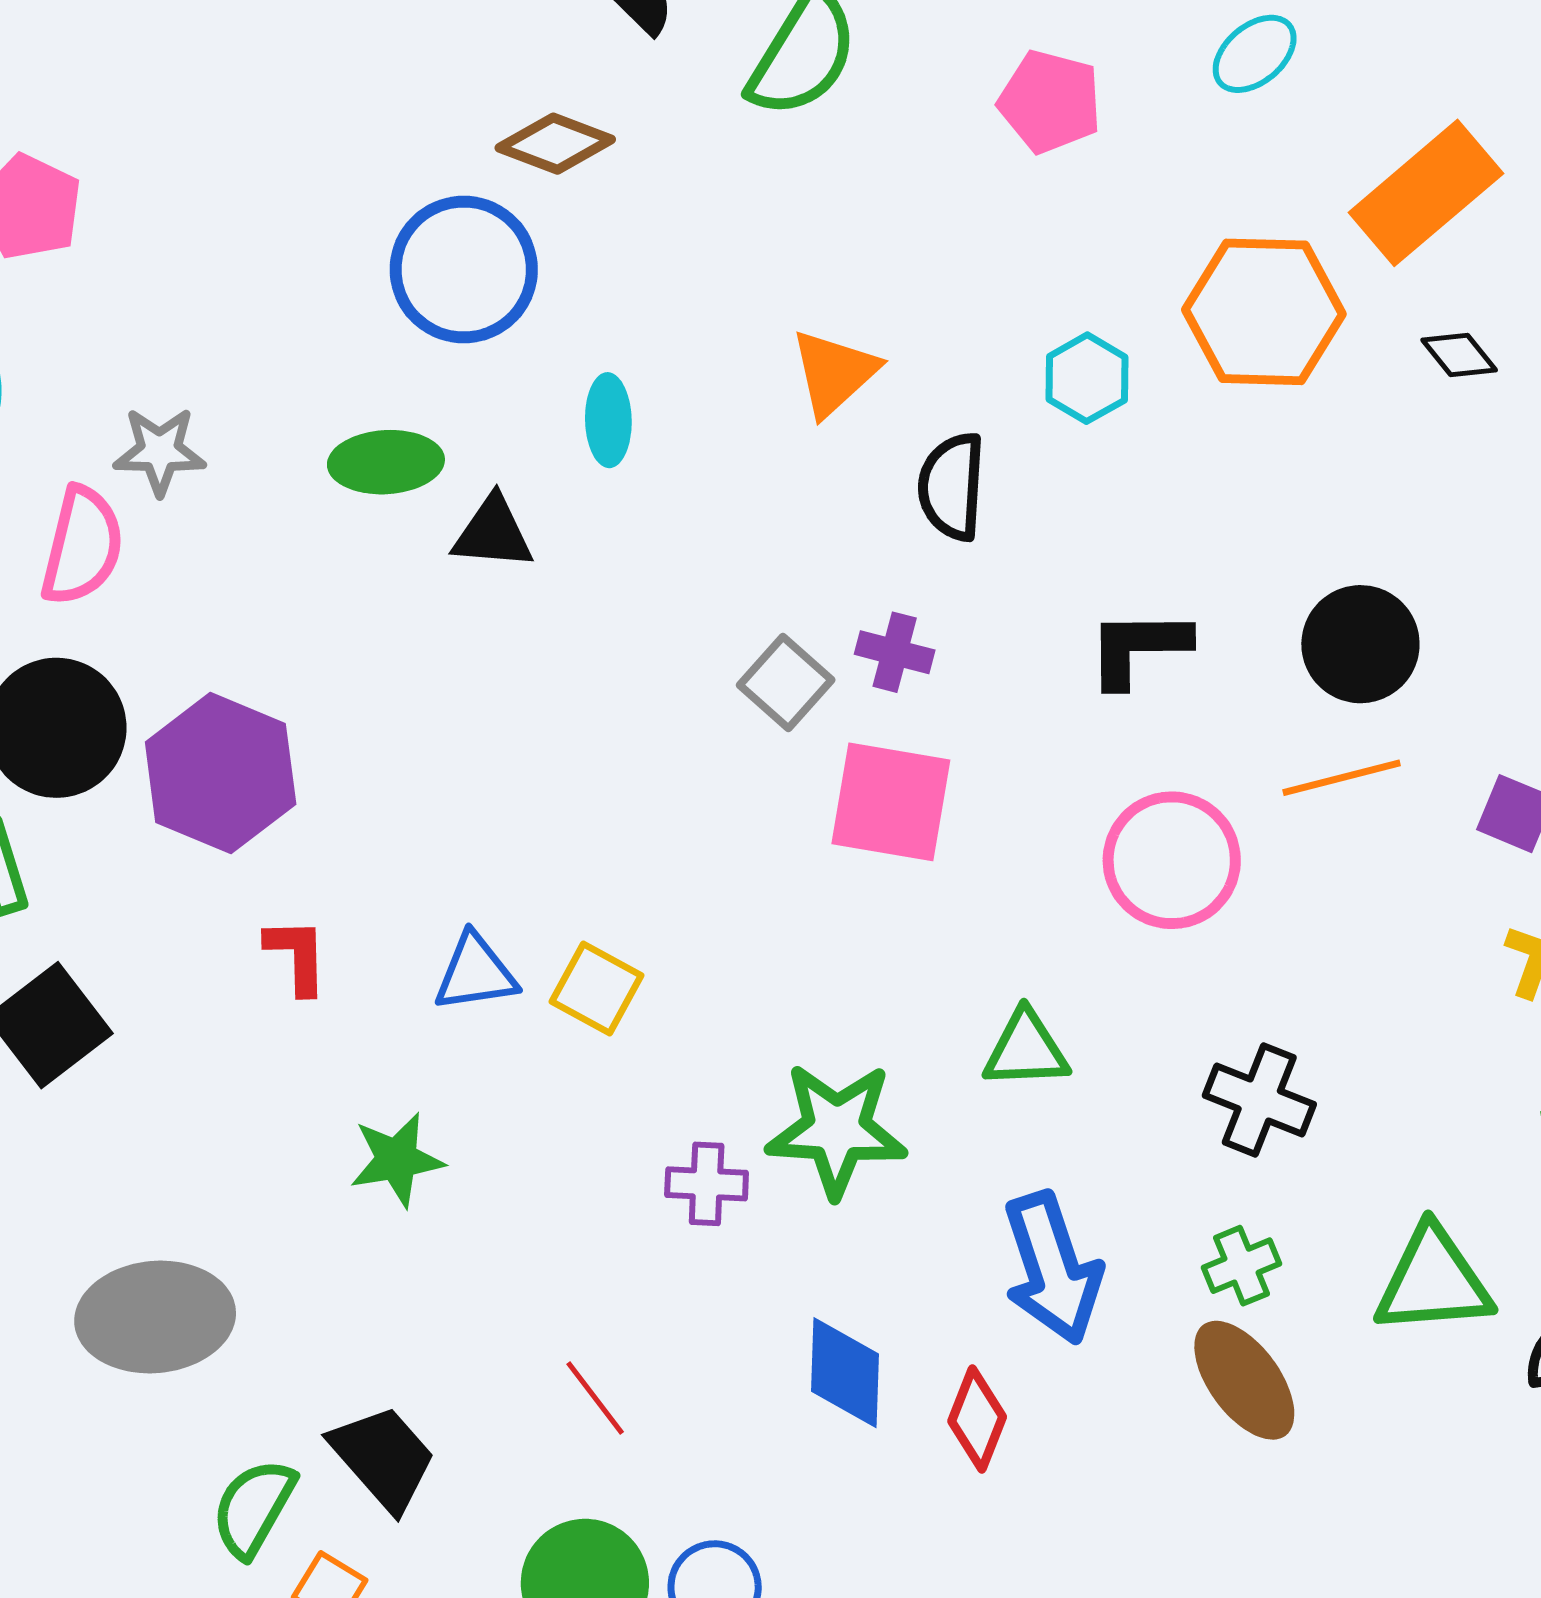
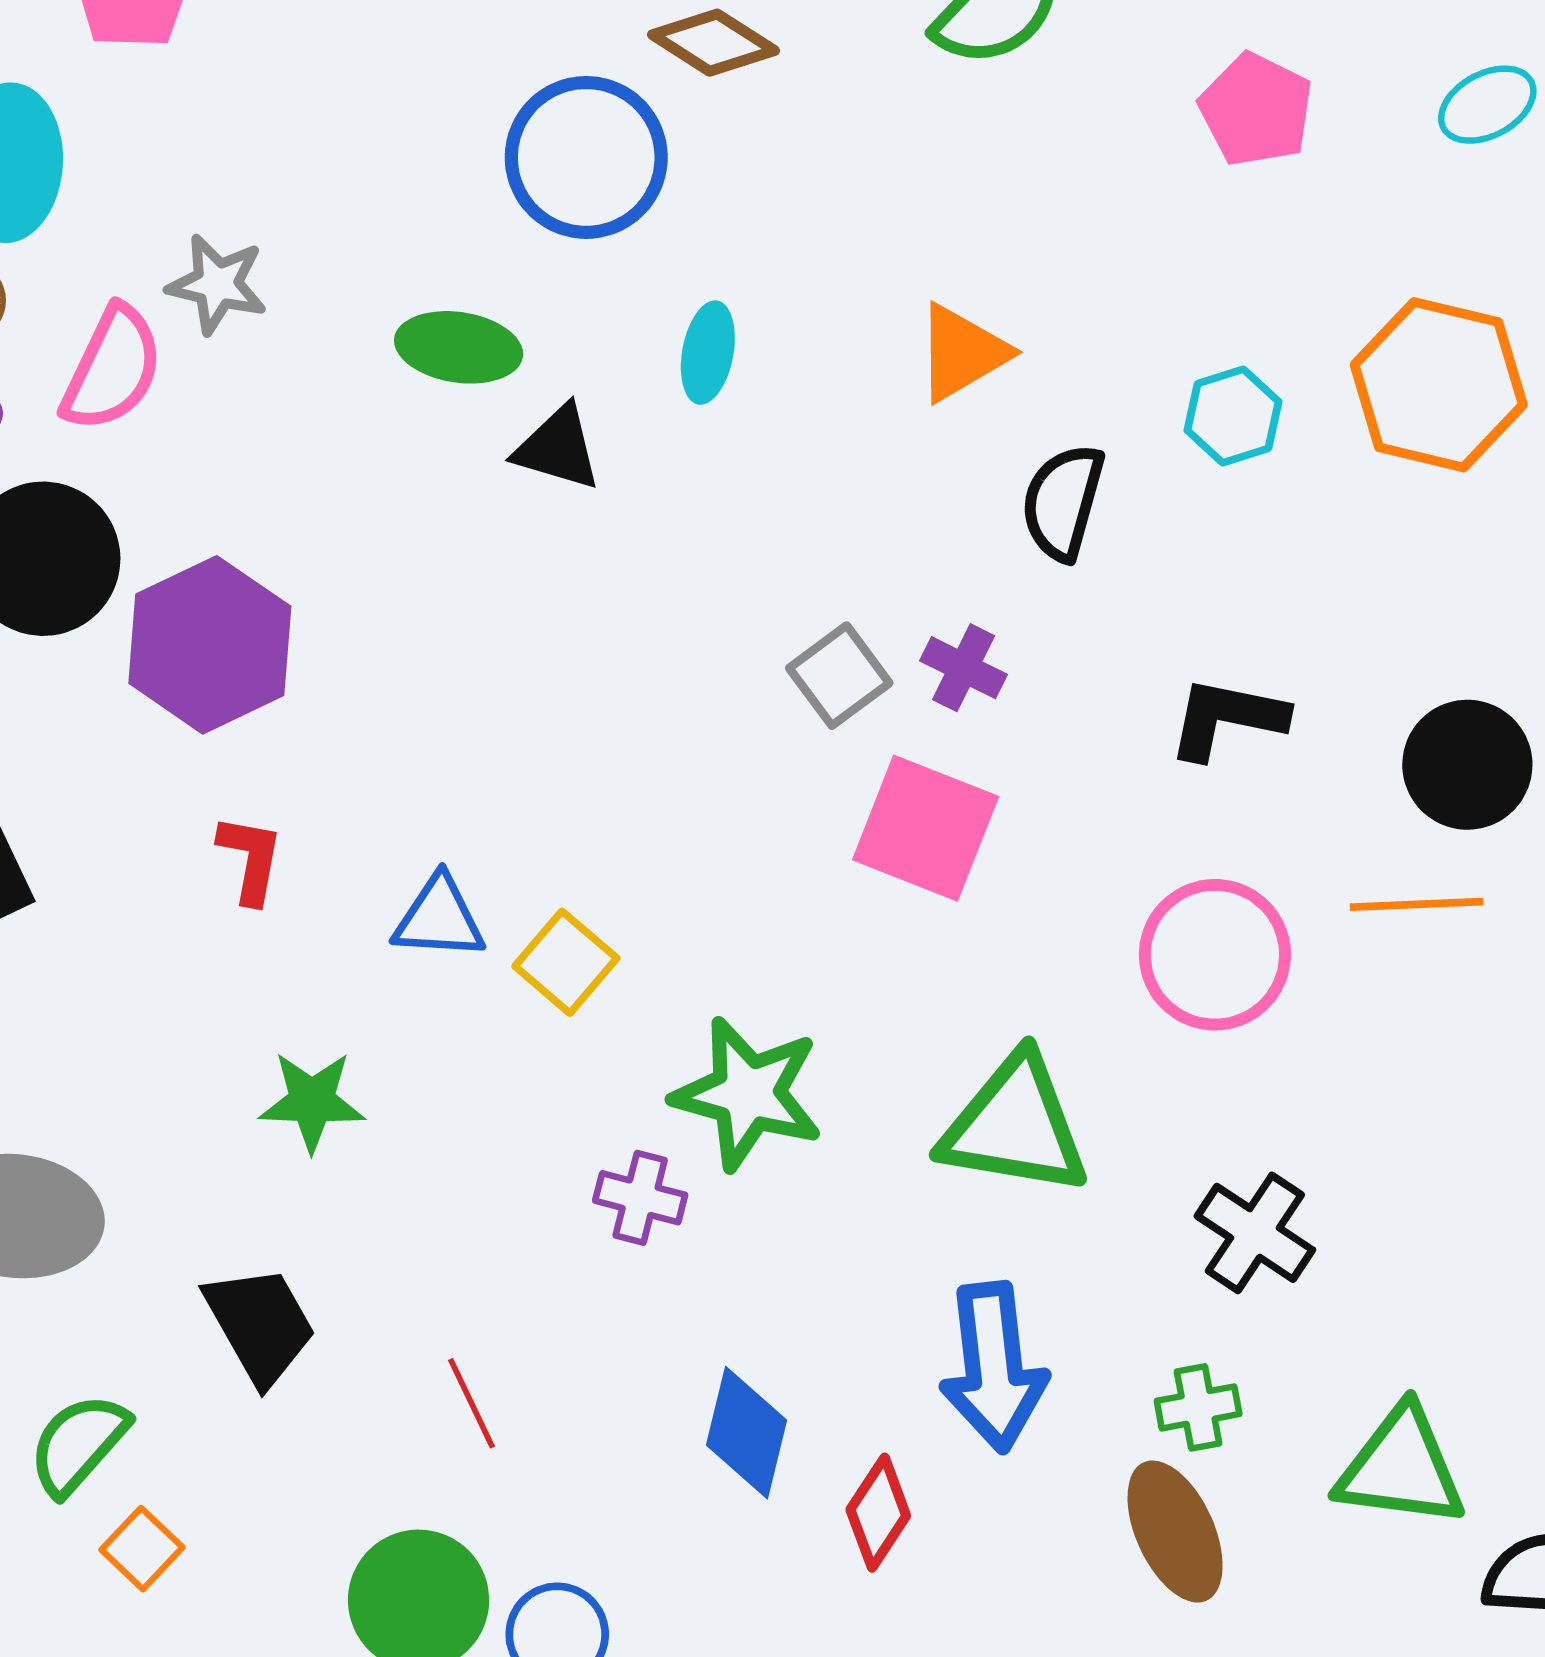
green triangle: (1026, 1050) -> (1015, 1126), size x1.6
green star: (837, 1130) -> (748, 1094), moved
black trapezoid: (383, 1458) -> (260, 1325), moved

